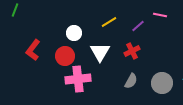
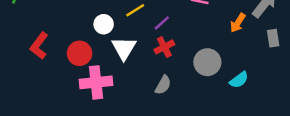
purple line: (138, 26) -> (162, 23), moved
white circle: (74, 33) -> (104, 24), moved
gray circle: (162, 83) -> (207, 62), moved

